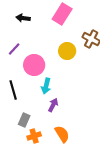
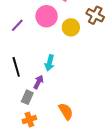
pink circle: (34, 65) -> (47, 16), moved
purple arrow: (53, 105) -> (38, 82), moved
orange cross: (34, 136) -> (29, 119), moved

